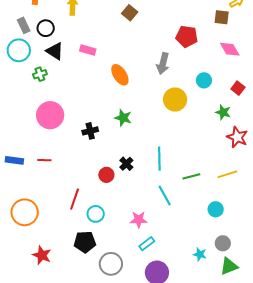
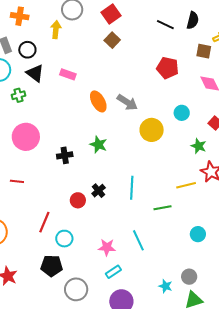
gray arrow: (163, 64) -> (127, 102), moved, turned -75
yellow line: (227, 174) -> (186, 185), moved
cyan line: (165, 196) -> (138, 240), moved
cyan circle: (216, 209) -> (198, 234), moved

